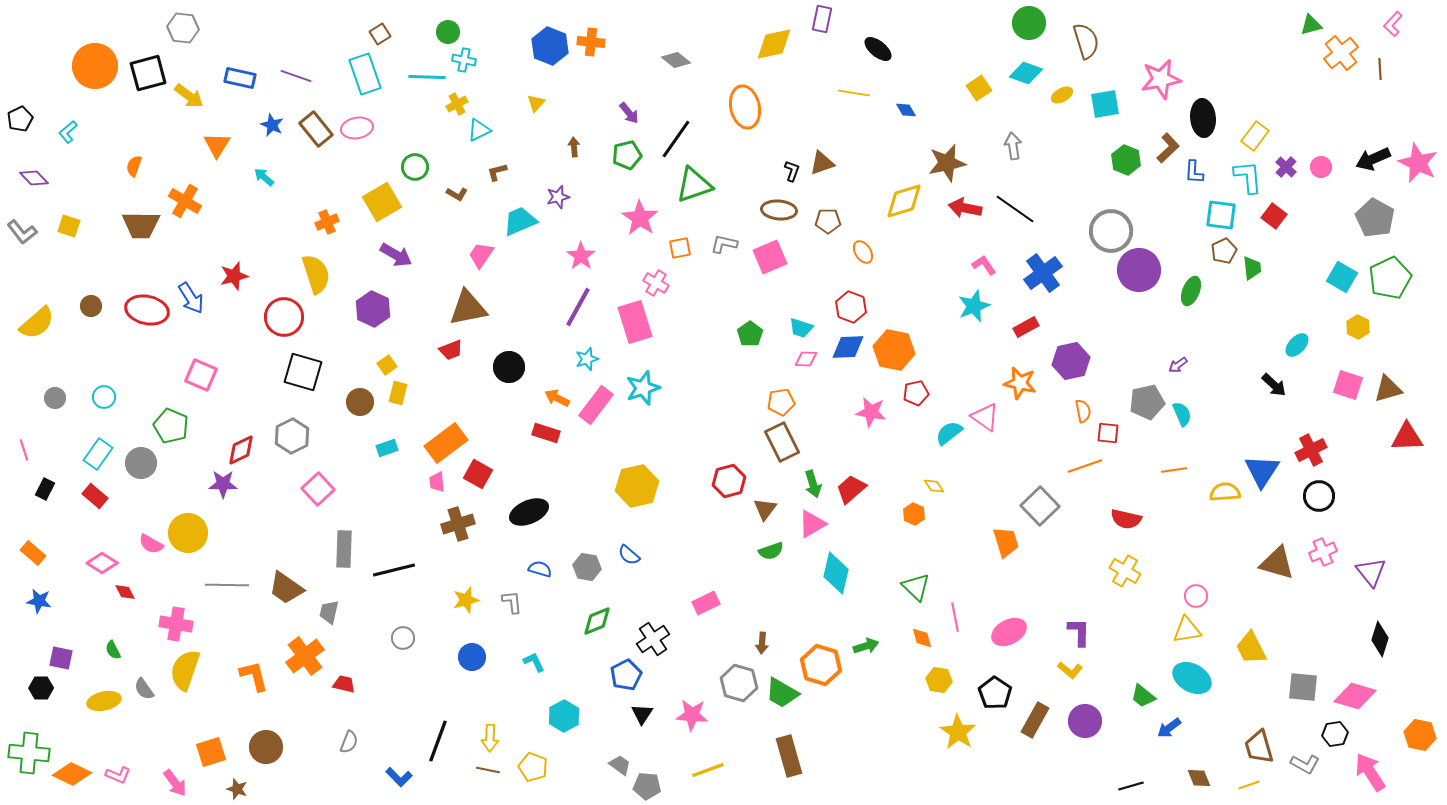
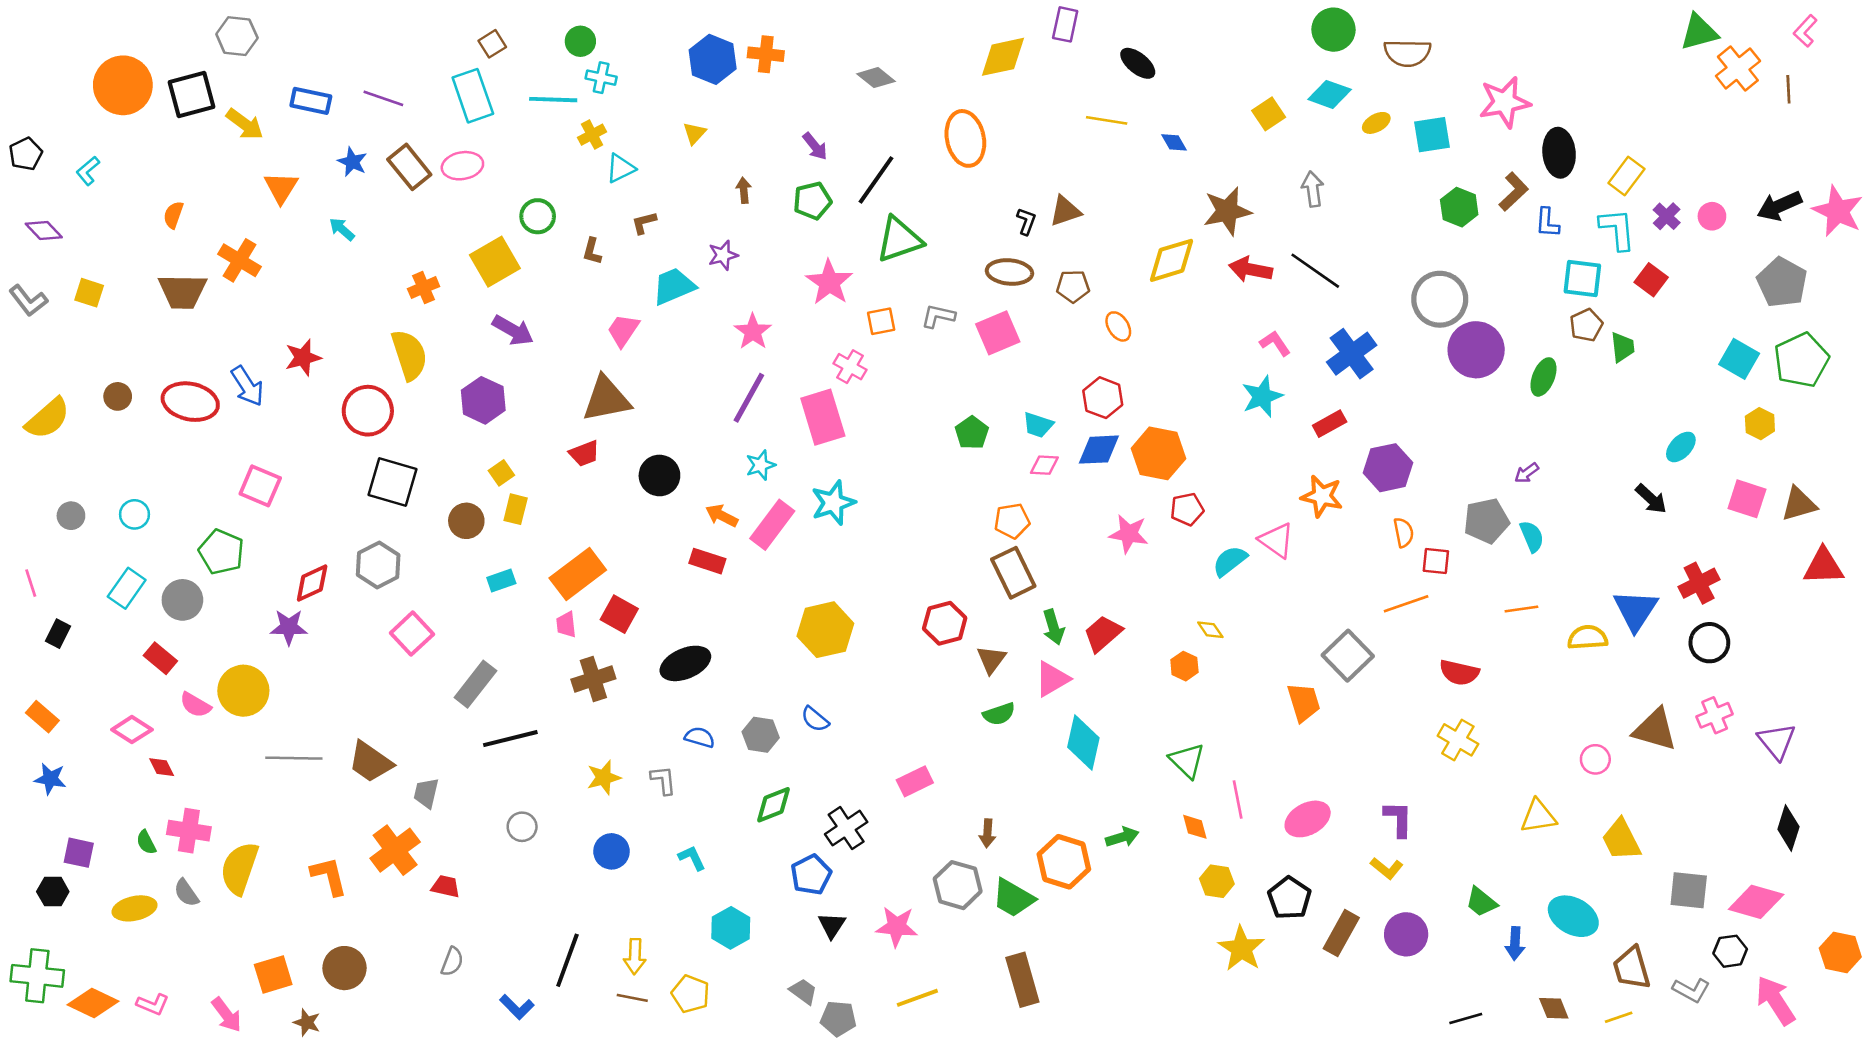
green triangle: (1311, 25) -> (1699, 32), size x1.4
brown semicircle: (1086, 41) -> (1407, 53), turned 108
brown L-shape: (457, 194) -> (592, 251), turned 75
red rectangle: (95, 496) -> (160, 658), moved
gray rectangle: (344, 549) -> (475, 684), moved, turned 36
pink circle: (1196, 596) -> (1595, 759), moved
pink cross: (176, 624) -> (189, 831), moved
cyan ellipse: (1192, 678) -> (1573, 916), moved
blue arrow: (1169, 728) -> (1515, 943), turned -50

